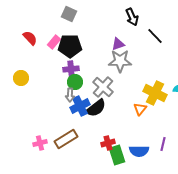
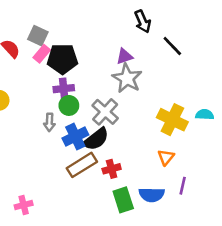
gray square: (69, 14) -> (38, 36), moved
gray star: (120, 61) -> (127, 78), turned 30
gray arrow: (70, 95) -> (49, 122), moved
orange triangle: (140, 109) -> (166, 157), moved
brown rectangle: (66, 139) -> (82, 165), moved
pink cross: (40, 143) -> (24, 205), moved
red cross: (108, 143) -> (112, 169), moved

